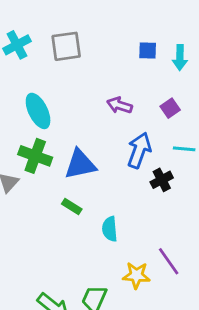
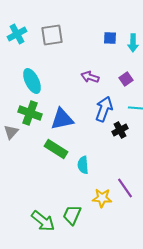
green rectangle: (72, 206) -> (56, 149), size x1.6

